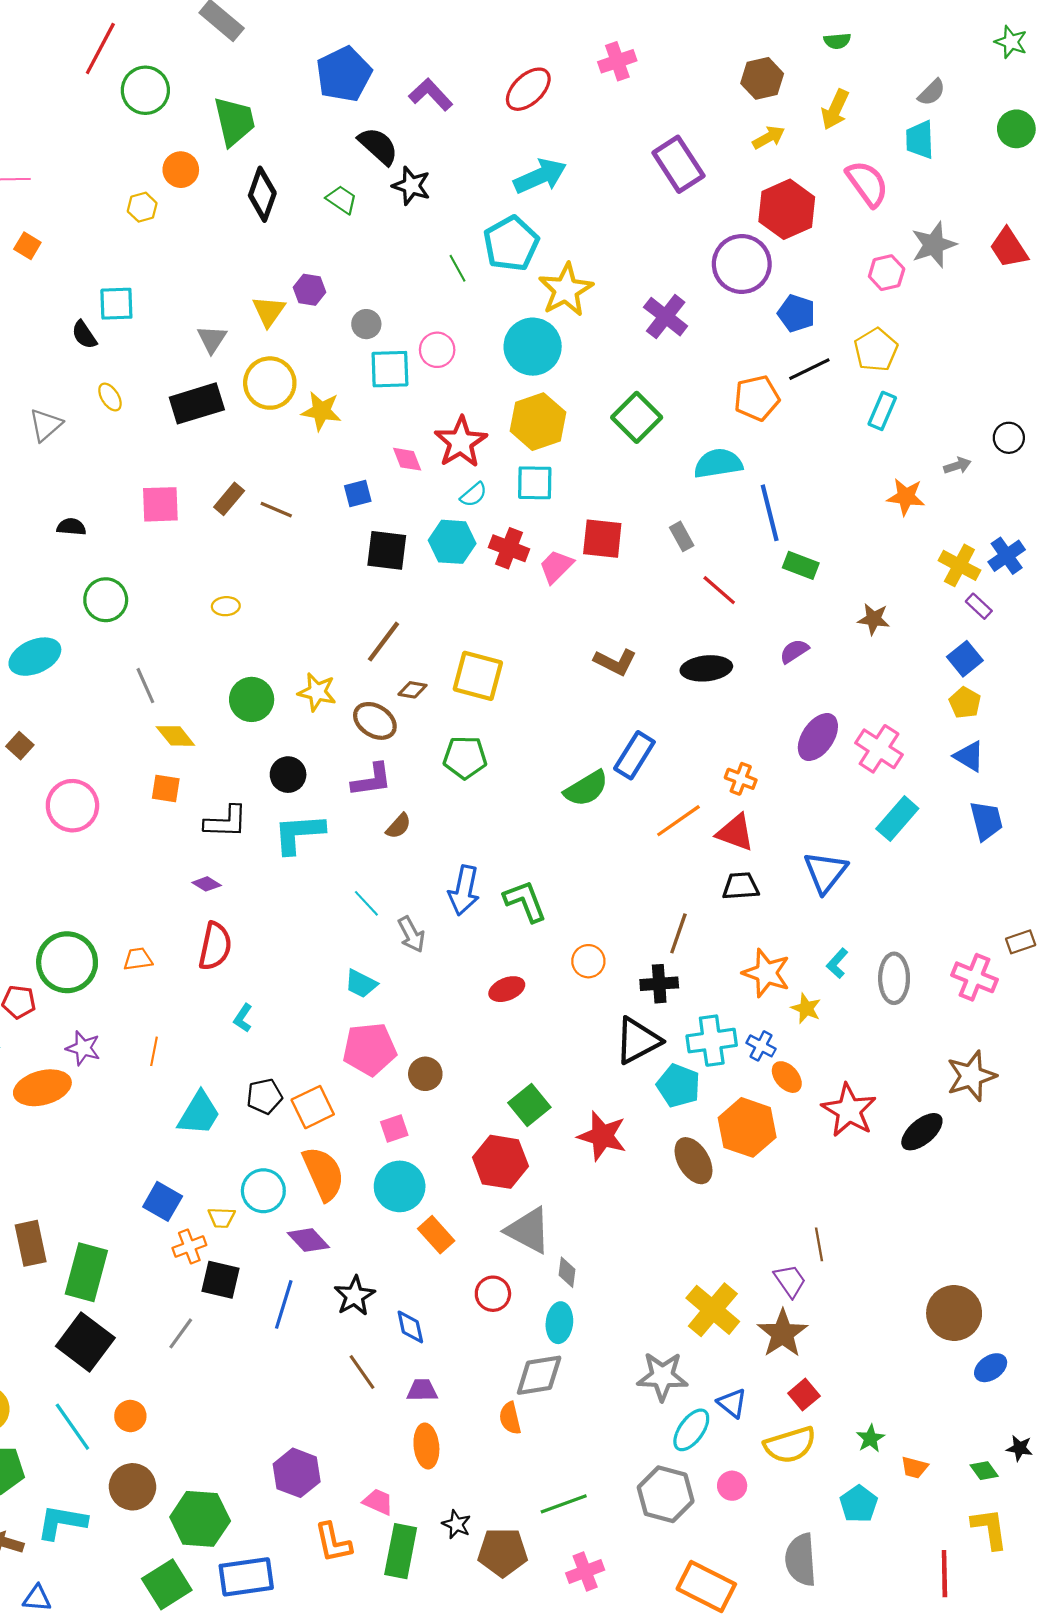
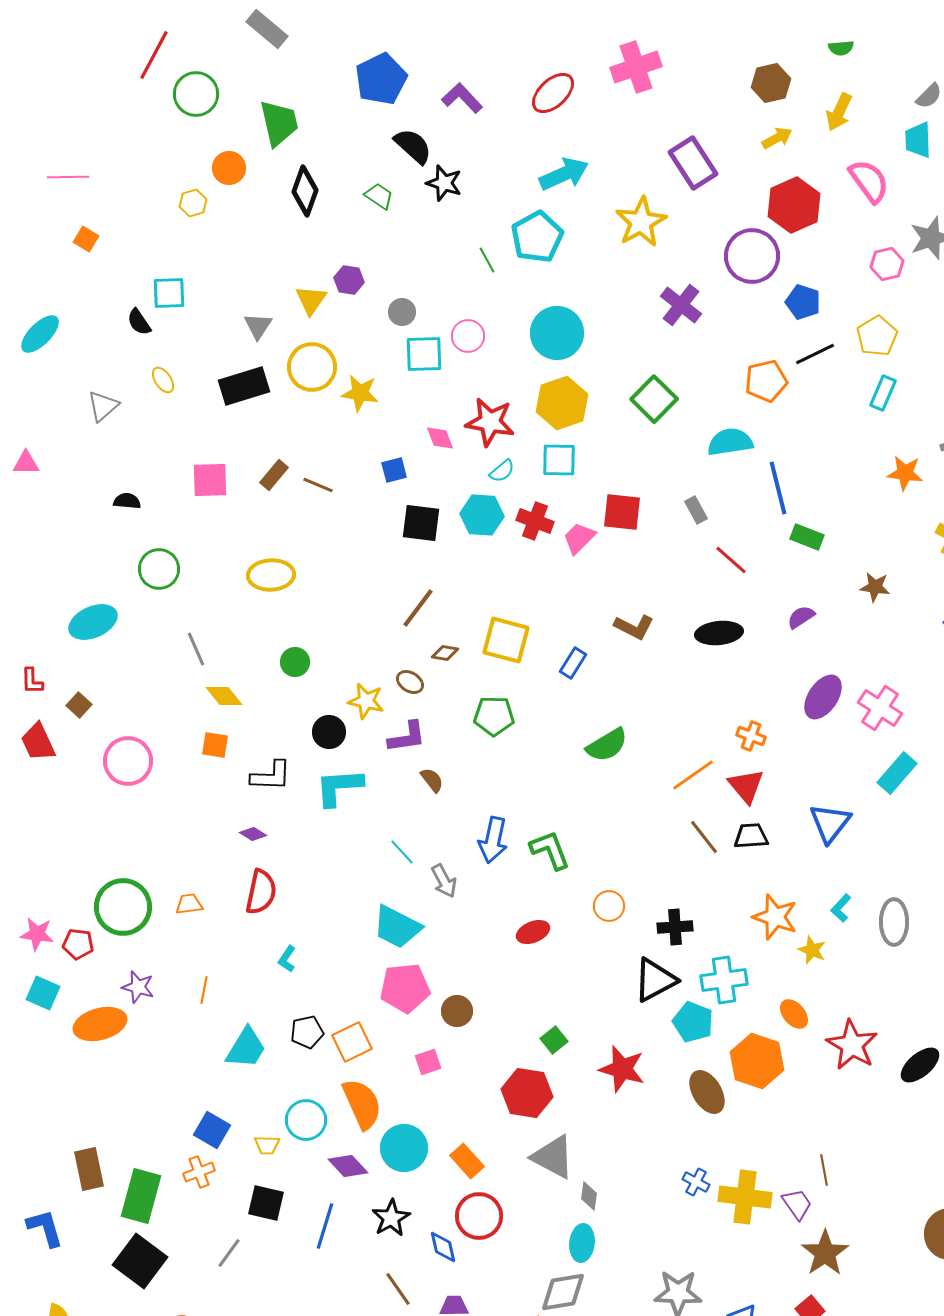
pink cross: (617, 61) -> (636, 67), size x1.4
yellow star: (566, 290) -> (641, 222), moved
red star: (461, 442) -> (490, 422), turned -30
yellow ellipse: (226, 606) -> (271, 575), size x1.8
yellow star: (317, 692) -> (366, 701), moved
green circle: (252, 699) -> (295, 662), size x0.7
brown ellipse: (375, 721) -> (410, 682), size x0.7
blue rectangle: (634, 755) -> (573, 663), moved, size x0.7
brown semicircle: (399, 826) -> (432, 780), turned -80
red triangle: (735, 832) -> (746, 786), turned 30
brown line: (678, 933) -> (704, 837), moved, turned -57
cyan trapezoid: (361, 984) -> (397, 927), size x1.6
blue cross: (761, 1046) -> (696, 1182), moved
green square: (529, 1105) -> (554, 1040), size x0.7
cyan circle: (400, 1186) -> (404, 1148), moved
orange cross: (189, 1247) -> (199, 1172), moved
red circle: (493, 1294) -> (479, 1216), moved, size x1.4
yellow cross: (713, 1310) -> (745, 1197), moved, turned -33
brown star: (782, 1333) -> (825, 1253), moved

